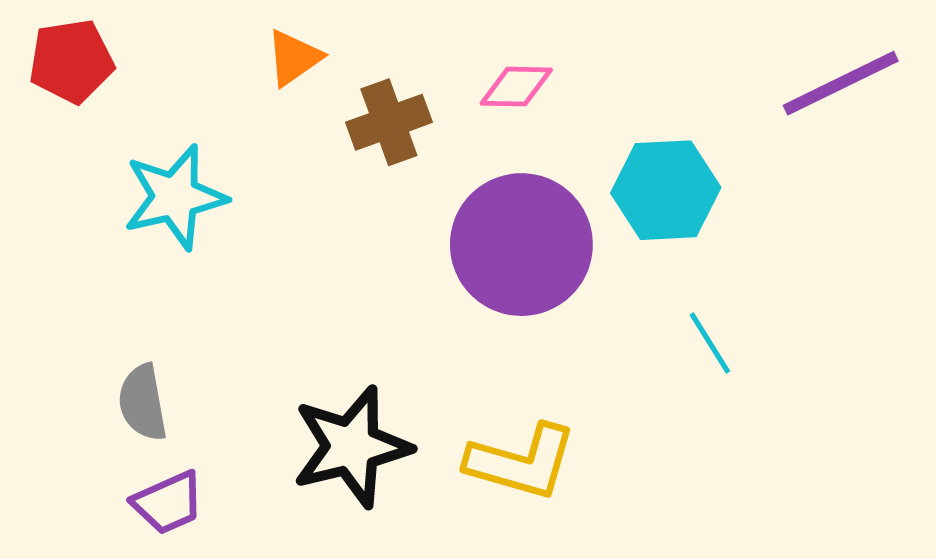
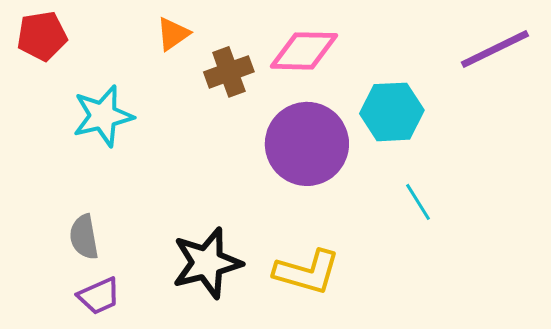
pink diamond: (516, 87) -> (304, 51), size x1.6

